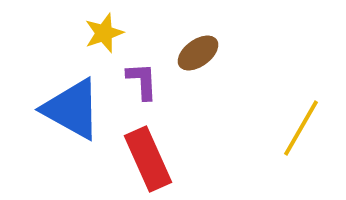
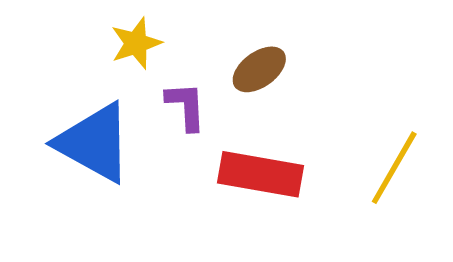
red rectangle: (148, 159) -> (261, 174), moved, turned -56

